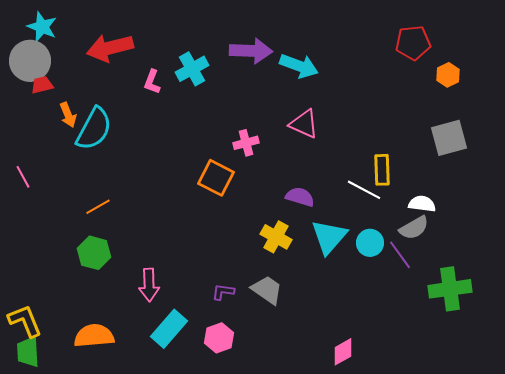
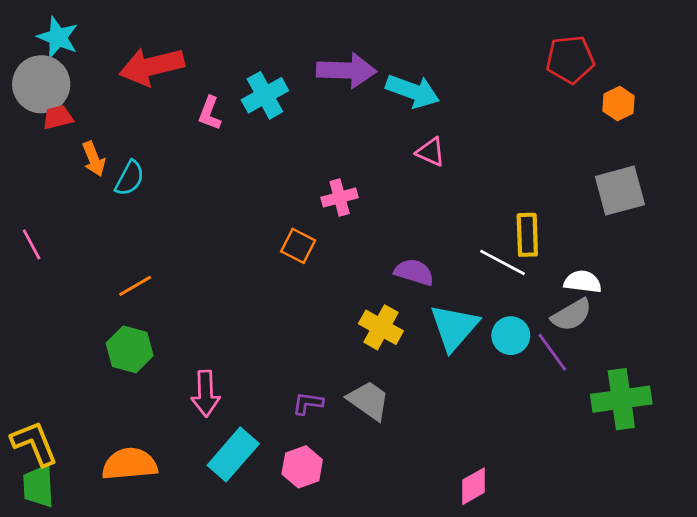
pink triangle: (304, 124) -> (431, 152), moved, size x0.7
cyan semicircle: (94, 129) -> (130, 178), size x0.6
orange square: (216, 178) -> (298, 246), size x0.7

